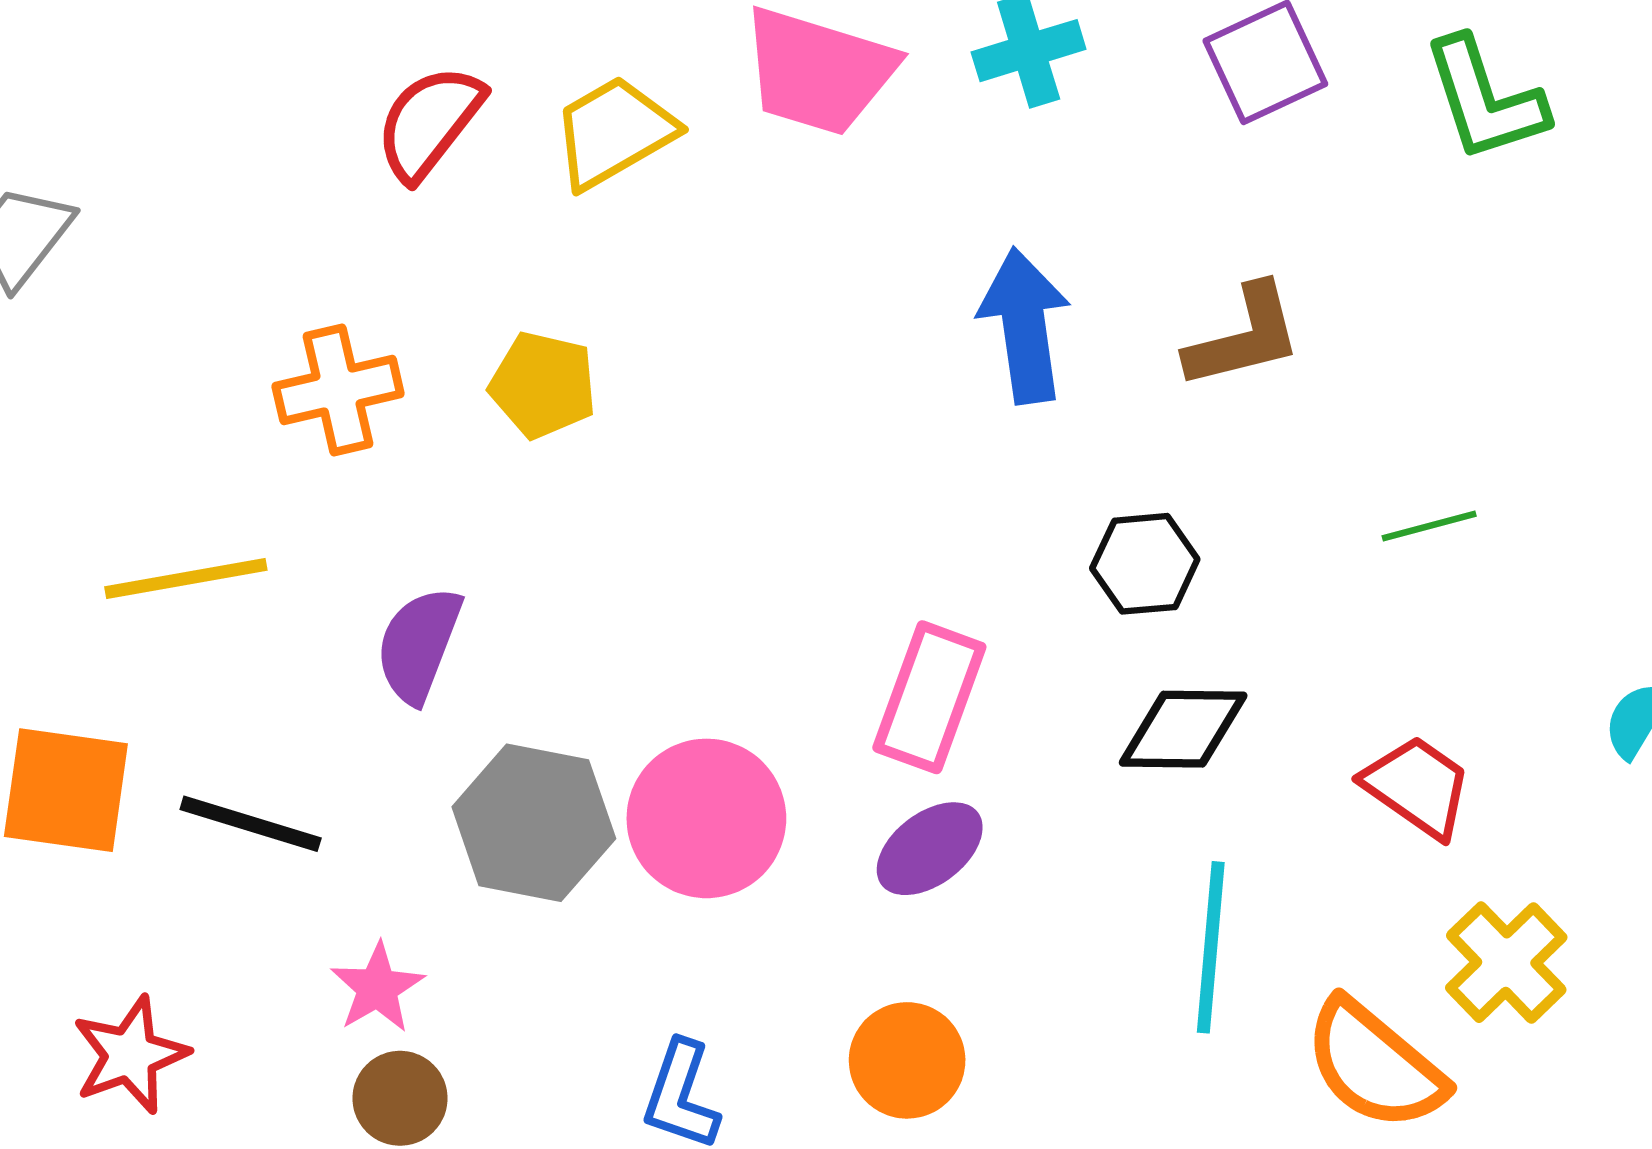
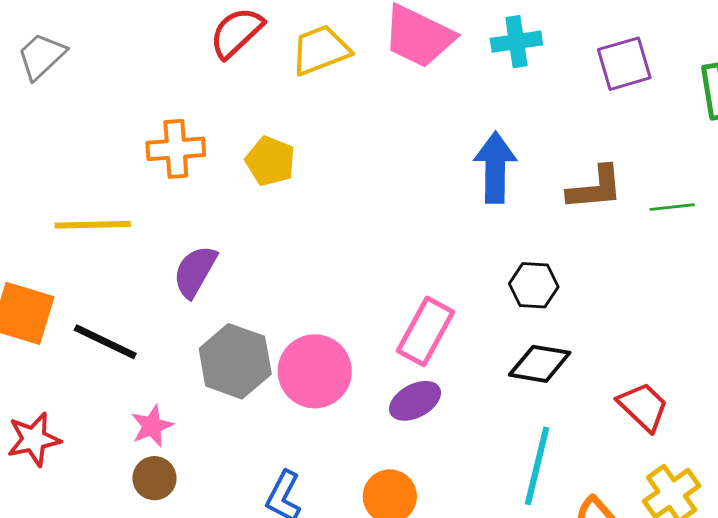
green line: (1429, 526) -> (672, 207), moved

